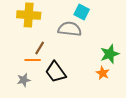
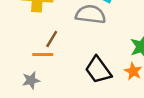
black trapezoid: (56, 72) -> (98, 70), moved

